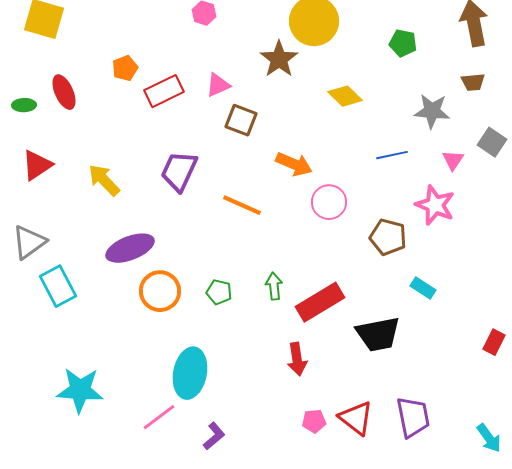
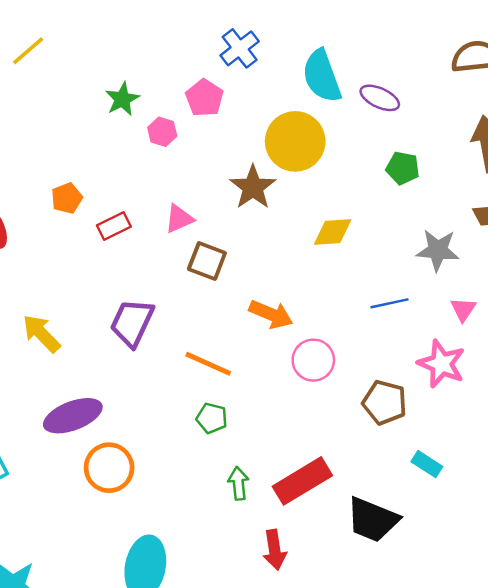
red rectangle: (164, 91) -> (114, 226), size x0.7
yellow diamond: (345, 96) -> (333, 232), turned -48
green arrow: (274, 286) -> (238, 483), moved
green pentagon: (219, 292) -> (212, 418), moved
black trapezoid: (378, 334) -> (373, 520), turned 33

